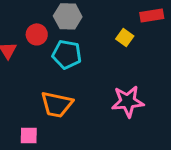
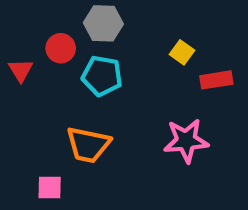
red rectangle: (152, 15) -> (216, 80), moved

